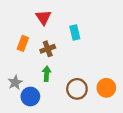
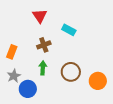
cyan rectangle: (75, 33) -> (69, 30), turned -48
orange rectangle: (23, 43) -> (12, 52), moved
brown circle: (77, 89) -> (71, 72), moved

